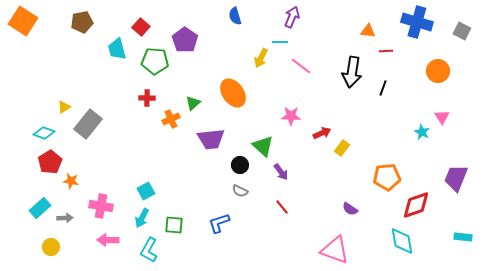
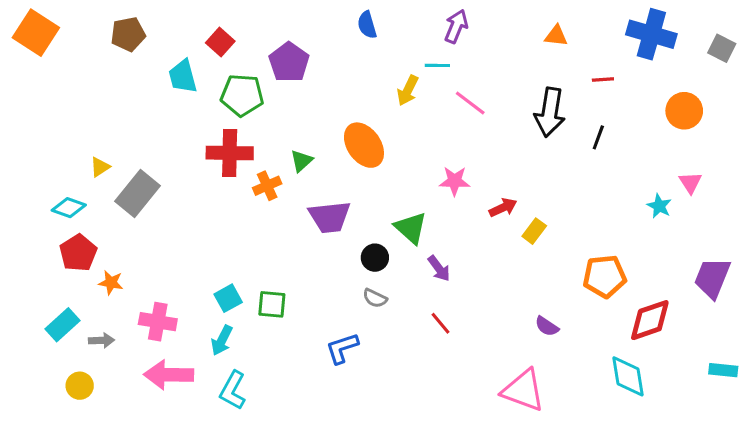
orange triangle: (368, 31) -> (556, 36), moved
red cross: (147, 98) -> (230, 153), size x1.8
green square: (174, 225) -> (272, 304), moved
pink arrow: (108, 240) -> (169, 375), size x1.4

